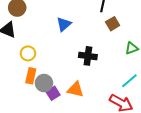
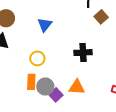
blue triangle: (64, 24) -> (45, 25), moved
yellow circle: (28, 53) -> (37, 58), moved

